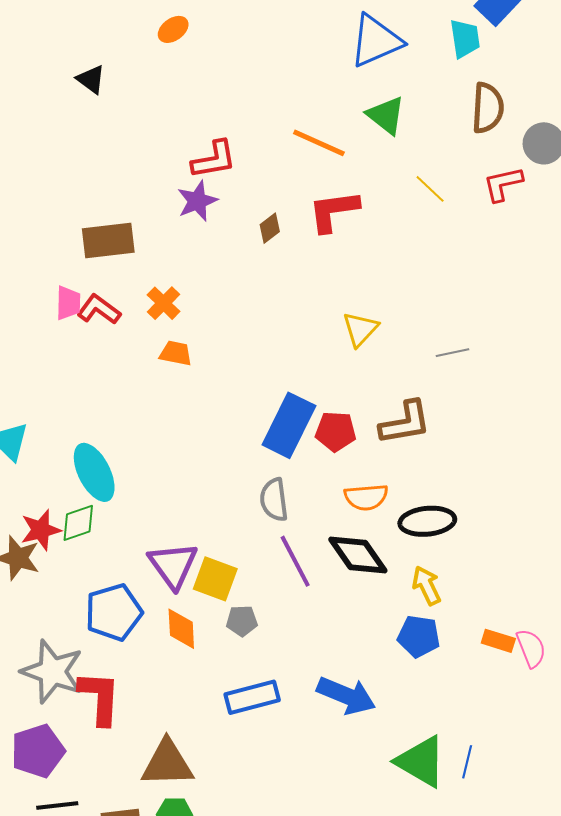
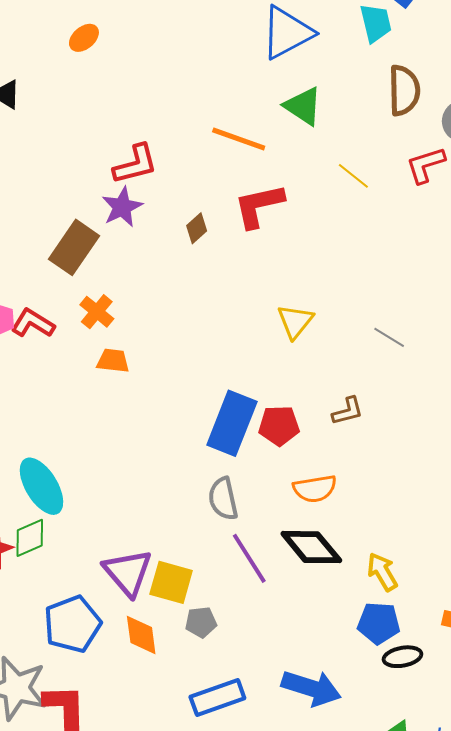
brown rectangle: (108, 240) -> (74, 247), moved, turned -44
gray line: (453, 353) -> (389, 337), turned 48
brown L-shape: (405, 423) -> (348, 411), size x0.6
black ellipse: (427, 521) -> (402, 657), moved, size x0.7

